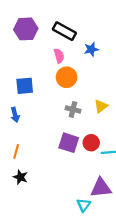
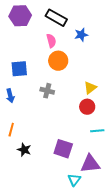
gray cross: (73, 109) -> (47, 91), moved
purple square: (69, 143) -> (63, 149), moved
red circle: (91, 143) -> (87, 107), moved
black star: (20, 177) -> (24, 150), moved

